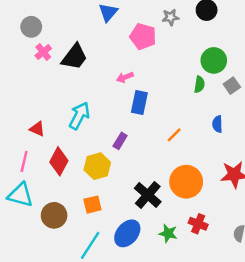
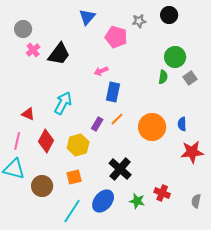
blue semicircle: (217, 124) -> (182, 124), moved
orange line: (174, 135) -> (117, 119), moved
orange circle: (186, 182) -> (152, 127), moved

